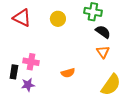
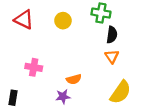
black semicircle: (103, 32) -> (112, 35), turned 63
black rectangle: (14, 72) -> (13, 98), moved
purple star: (28, 85) -> (63, 97), moved

